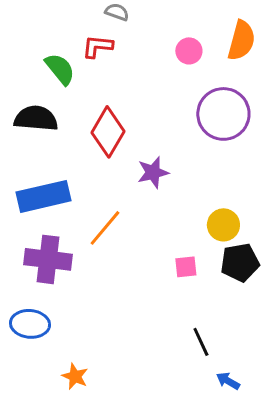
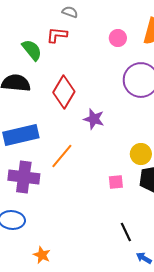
purple star: (153, 172) -> (94, 119), turned 30

